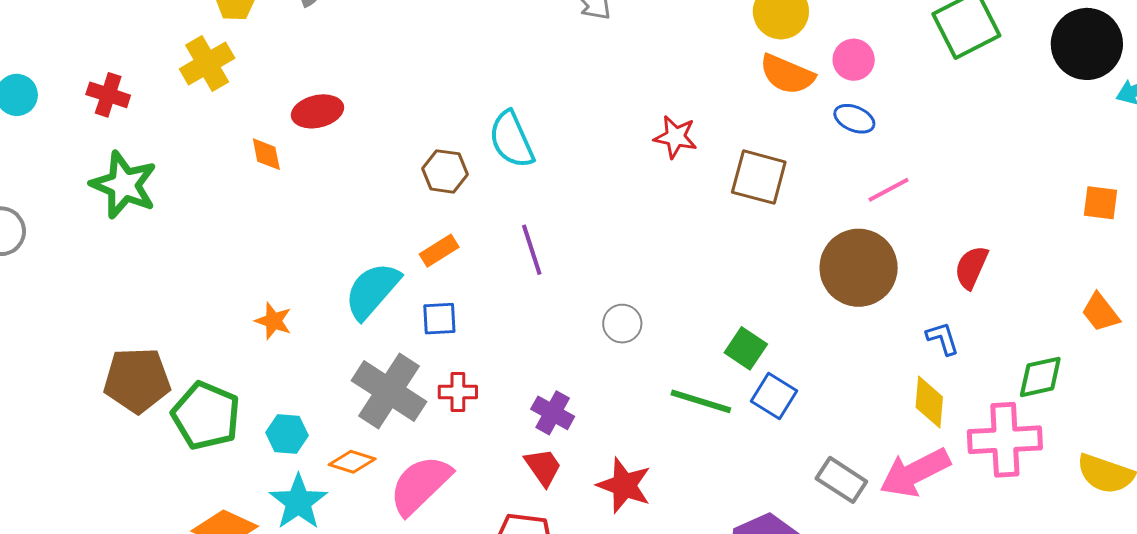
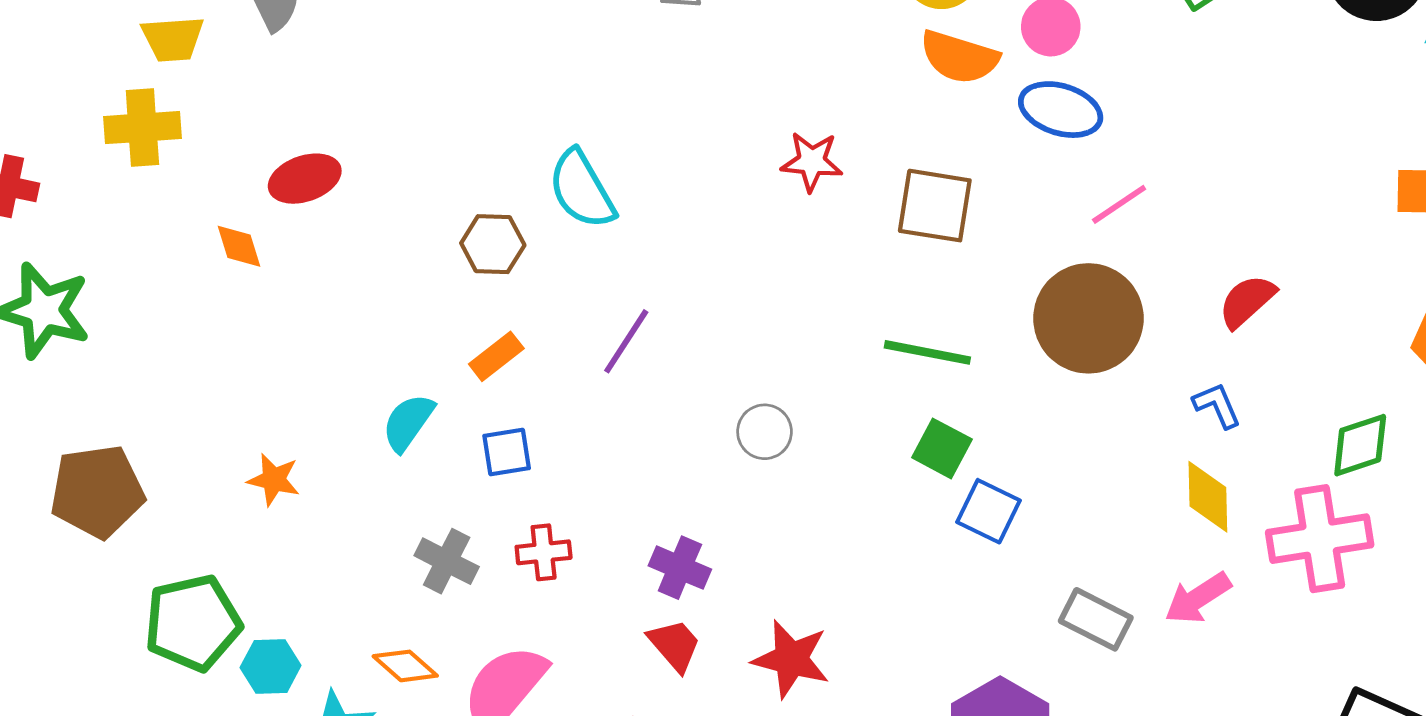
yellow cross: (207, 63) -> (142, 128), turned 32
blue ellipse: (854, 119) -> (1061, 110), size x1.4
purple line: (532, 250) -> (626, 341), turned 57
red semicircle: (971, 267) -> (1247, 301), turned 30
cyan semicircle: (372, 291) -> (408, 422), size x0.7
brown pentagon: (137, 380) -> (97, 491), moved
gray cross: (389, 391) -> (447, 561), size x0.6
green line: (701, 401) -> (927, 352), moved
green pentagon: (206, 416) -> (193, 623), turned -30
cyan hexagon: (287, 434) -> (271, 666), moved
orange diamond: (352, 462) -> (405, 666), turned 30
pink arrow: (915, 473) -> (1198, 598), size x0.7

